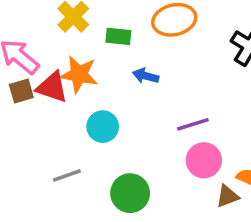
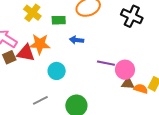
purple line: (193, 124) -> (106, 63), turned 36
pink circle: (204, 160) -> (125, 70), moved
brown triangle: (227, 196) -> (128, 83), moved, turned 32

